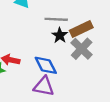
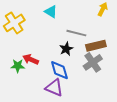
black star: (60, 35) -> (66, 49), moved

